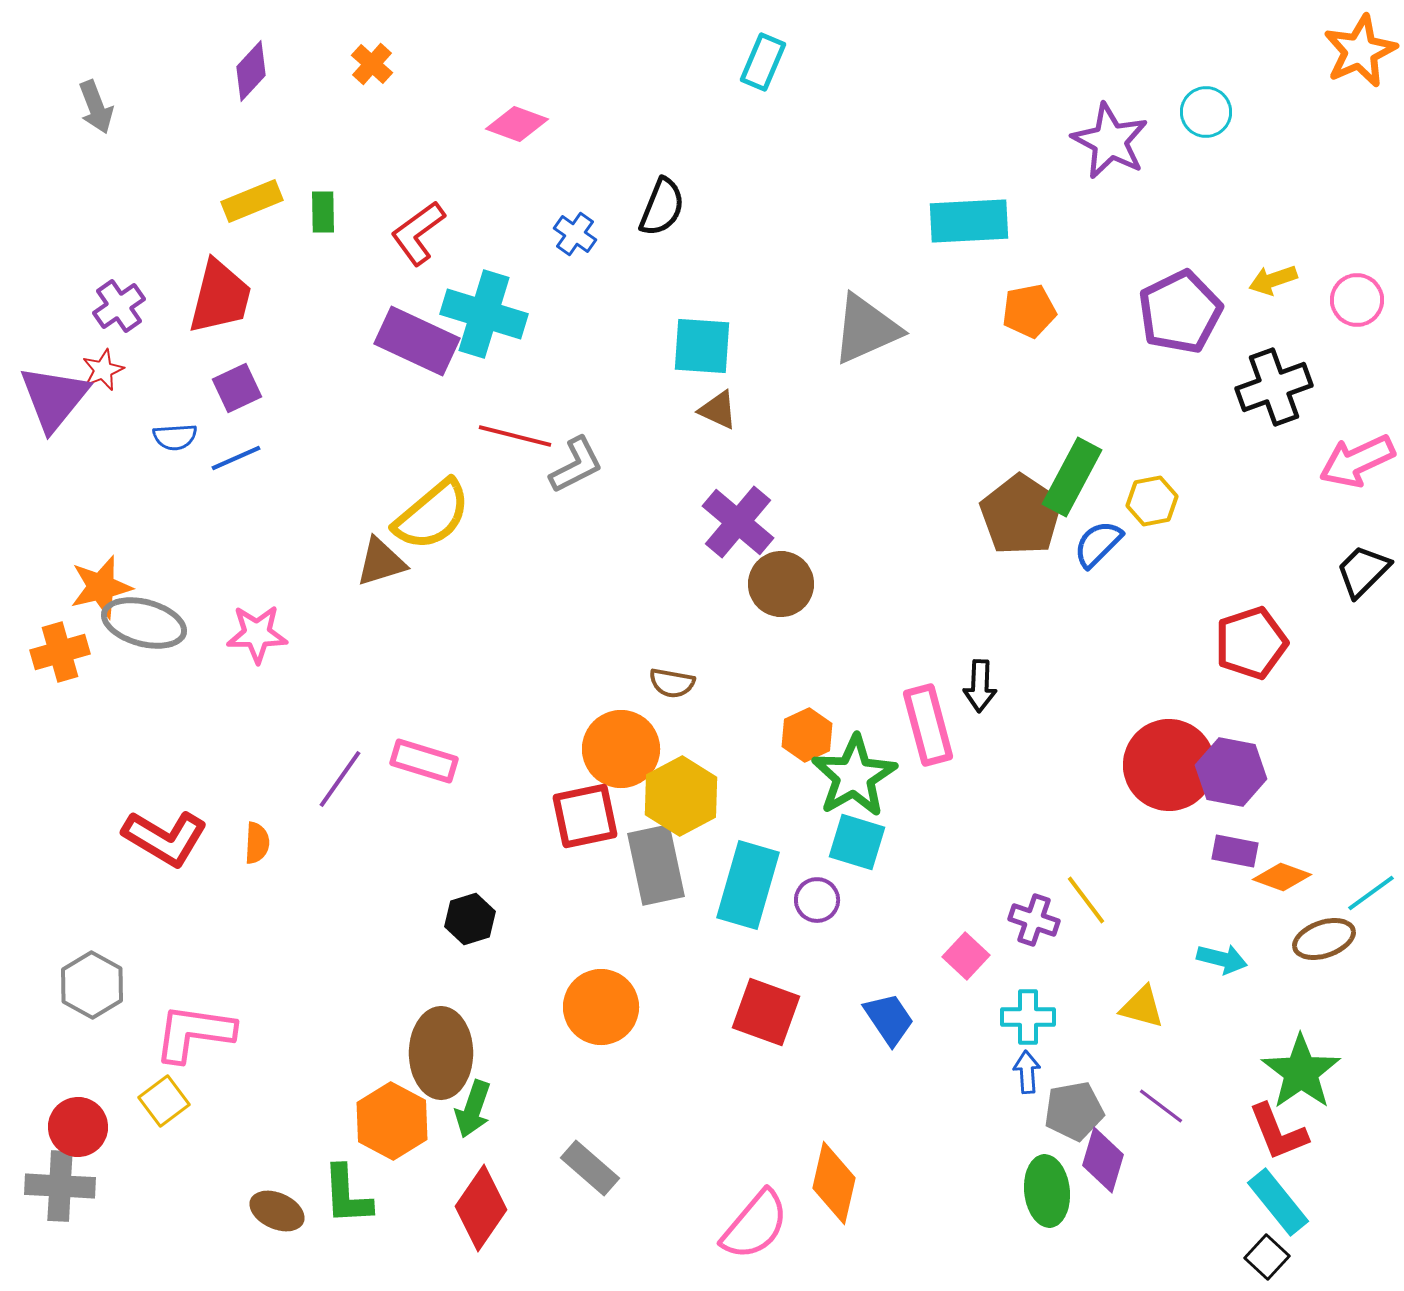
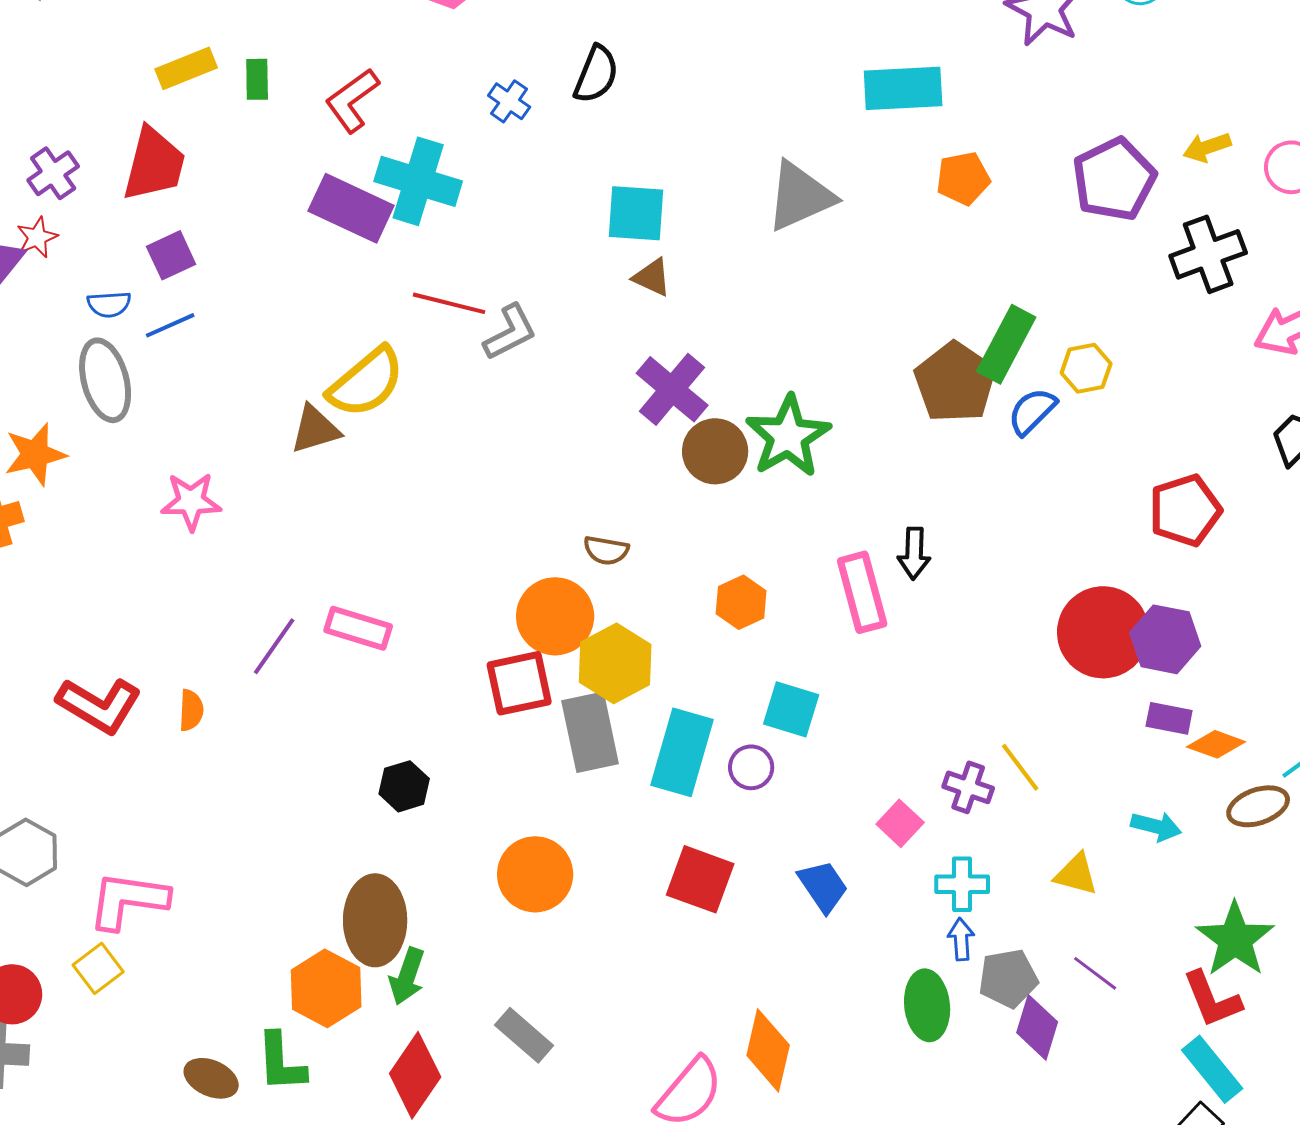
gray ellipse: (144, 623) -> (105, 380), moved, turned 60
green star: (854, 776) -> (788, 436), moved
green ellipse: (1047, 1191) -> (927, 1005), moved

